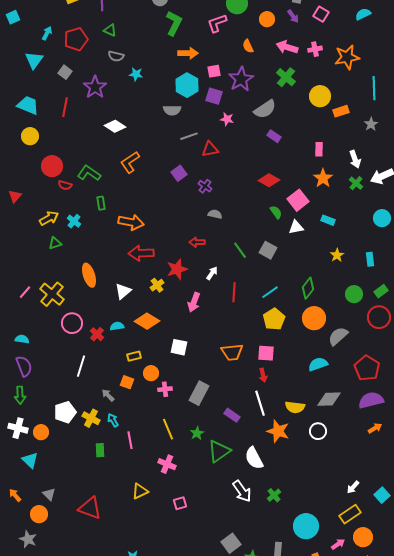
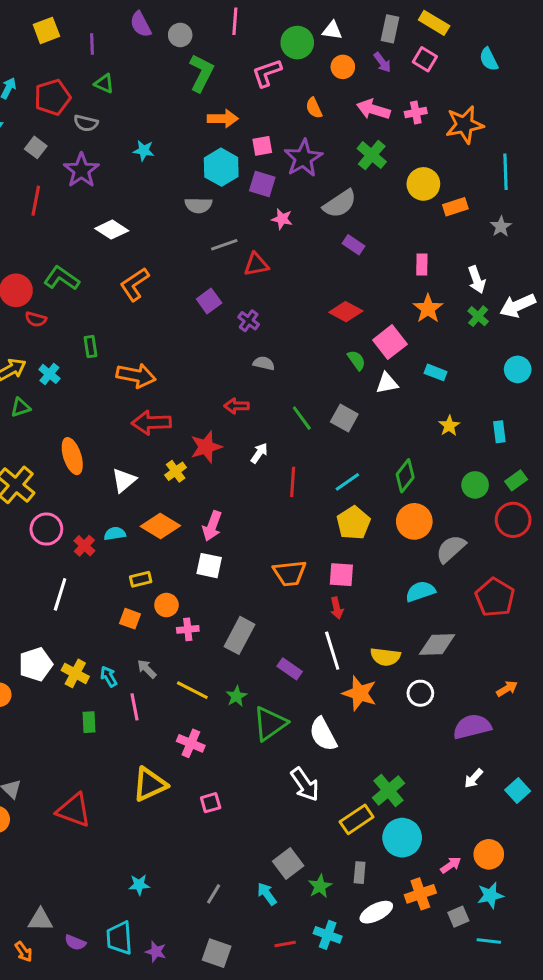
cyan semicircle: (363, 14) -> (489, 59), turned -91
gray semicircle: (116, 56) -> (86, 123), moved
green L-shape: (89, 173) -> (62, 278), moved
pink arrow: (194, 302) -> (212, 526), moved
gray arrow: (108, 395) -> (147, 669), moved
purple semicircle: (371, 400) -> (472, 727), moved
yellow line: (168, 429) -> (192, 690), turned -40
yellow triangle: (140, 491) -> (150, 784), size x1.4
green cross: (274, 495) -> (388, 790), moved, size x1.5
yellow rectangle: (350, 514) -> (357, 819), moved

